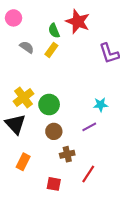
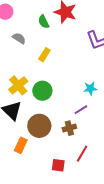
yellow rectangle: (51, 50) -> (44, 55), moved
brown circle: (54, 131) -> (39, 126), moved, size x1.5
brown cross: (67, 154) -> (69, 128), moved
red square: (54, 184) -> (58, 165), moved

